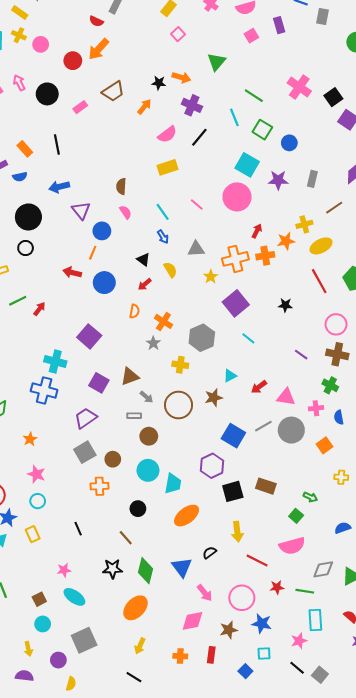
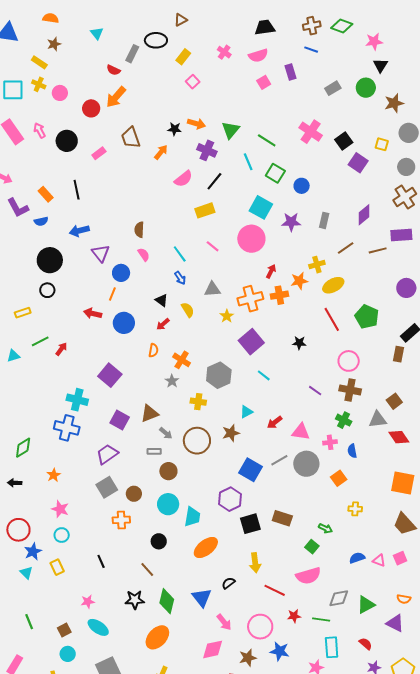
gray rectangle: (323, 17) -> (333, 88), moved, turned 49
green triangle: (216, 62) -> (231, 130), moved
brown trapezoid: (113, 91) -> (131, 138), turned 105
yellow rectangle: (168, 167) -> (205, 210), moved

